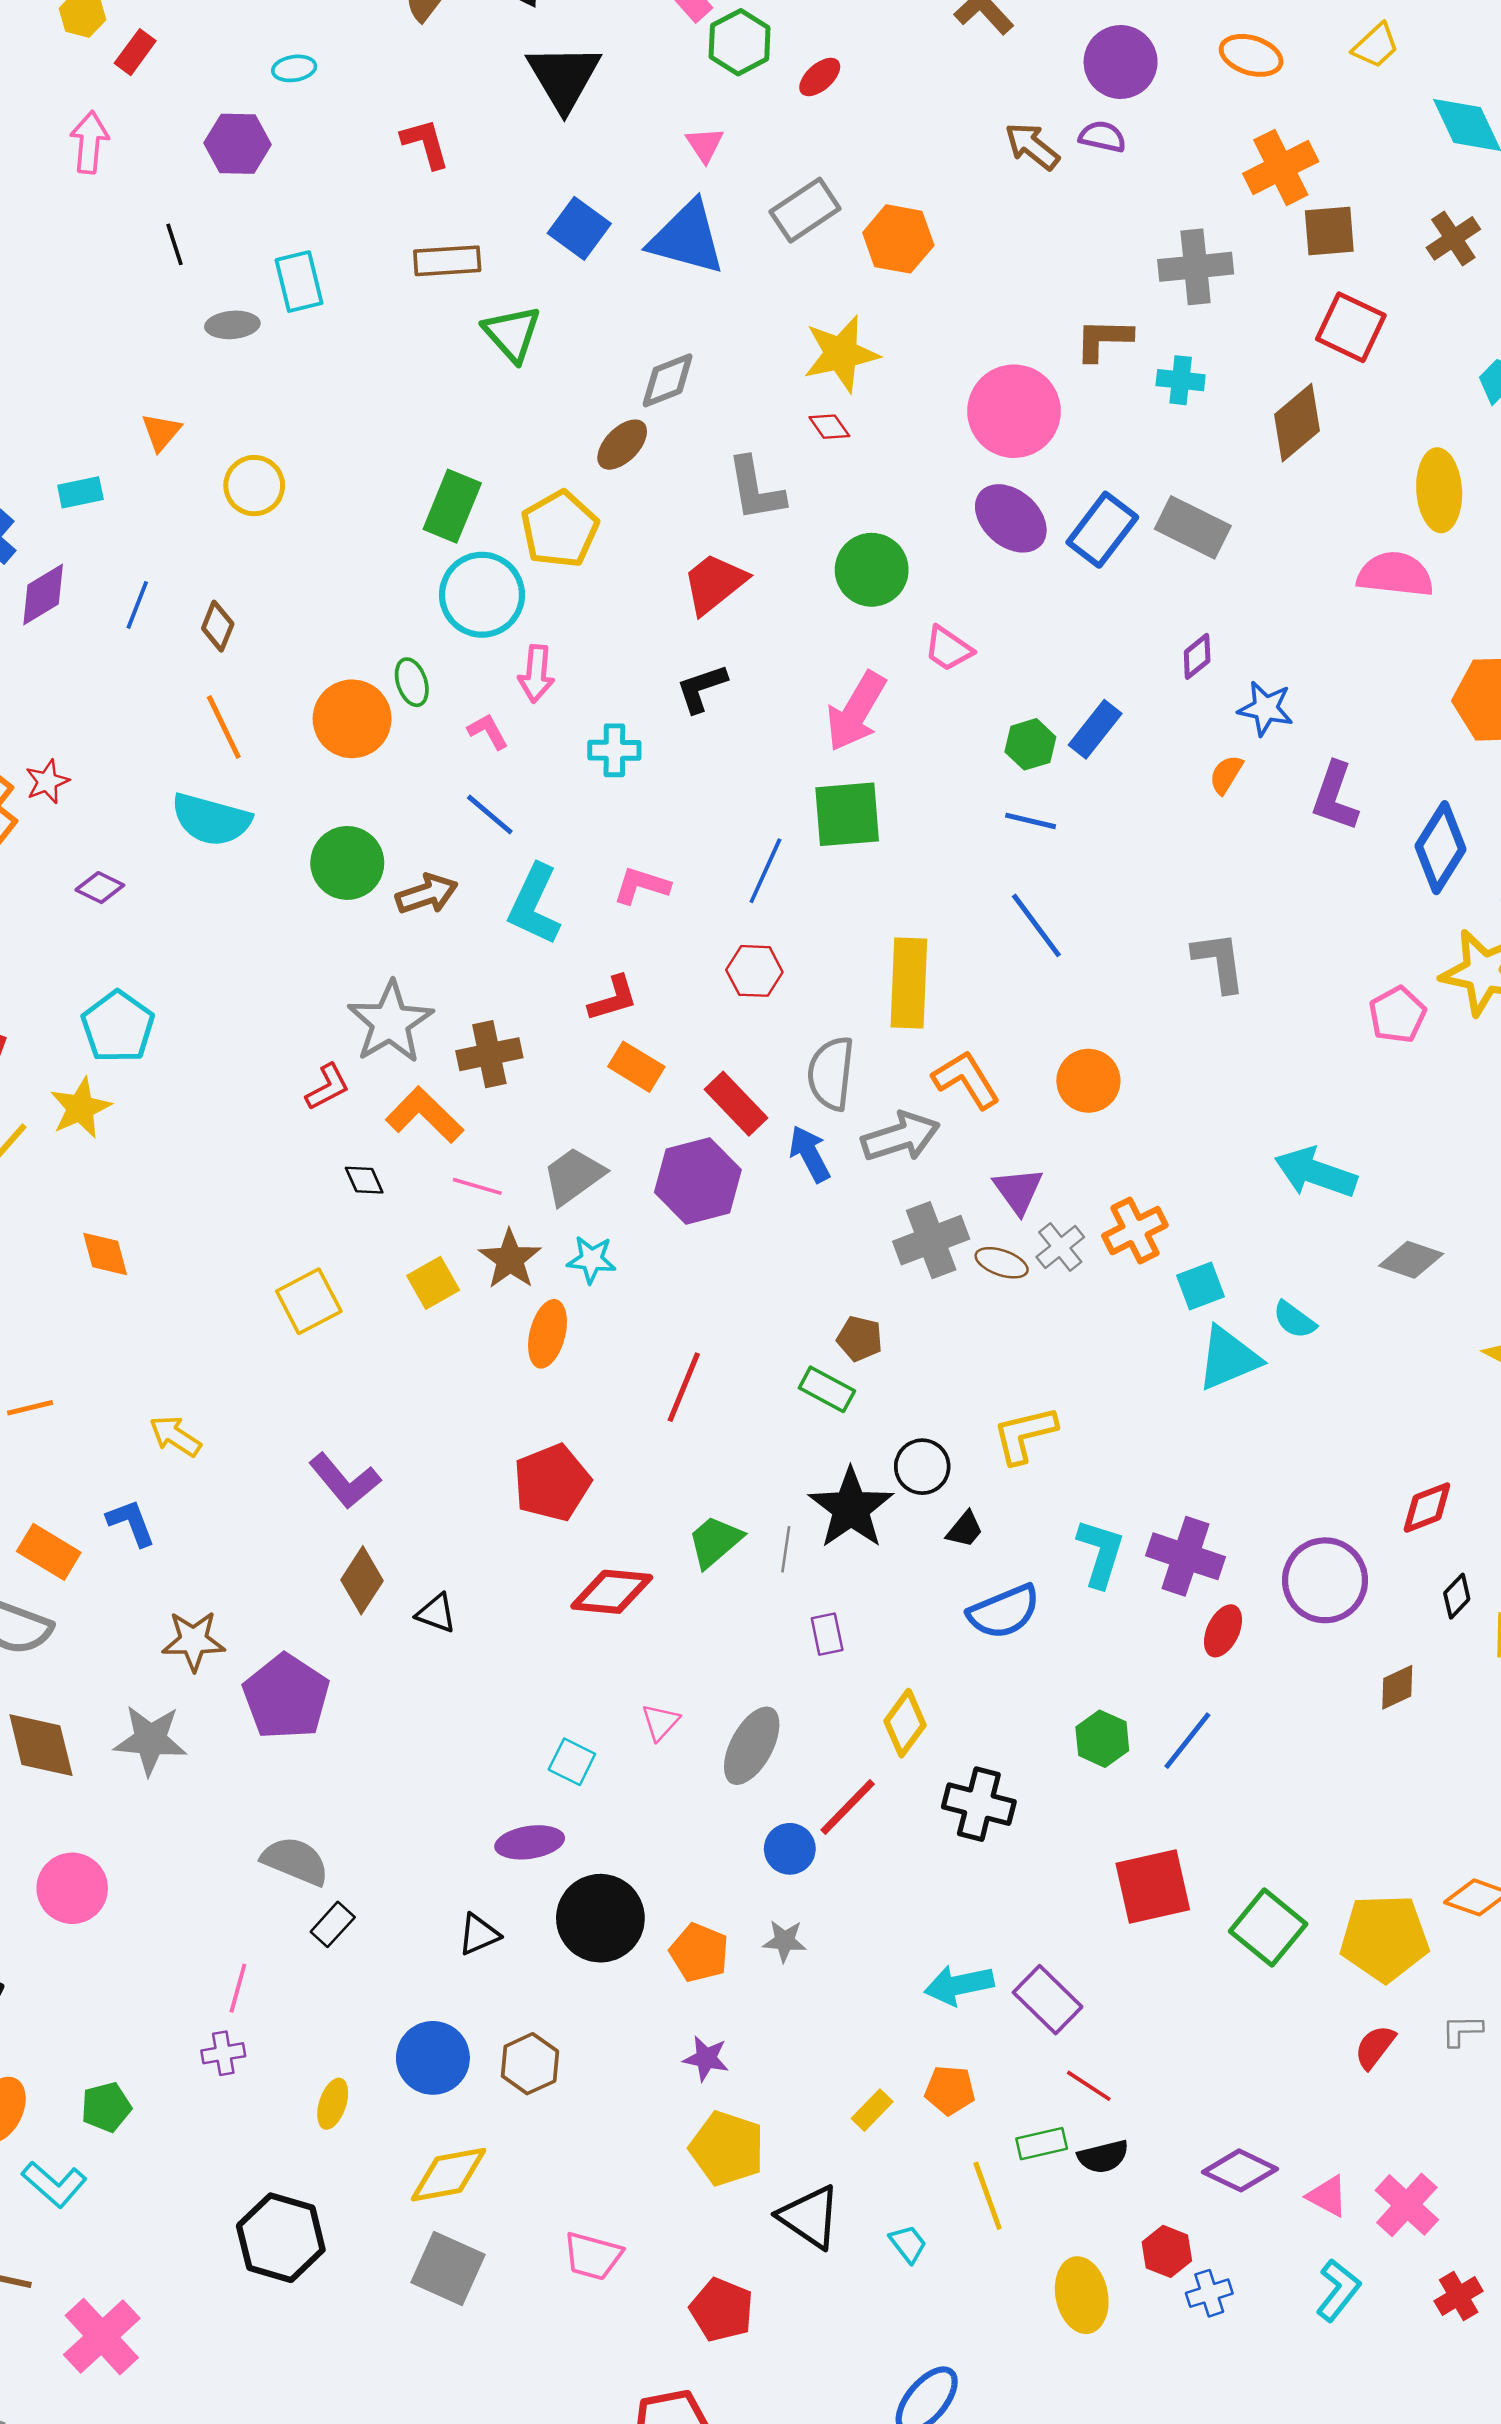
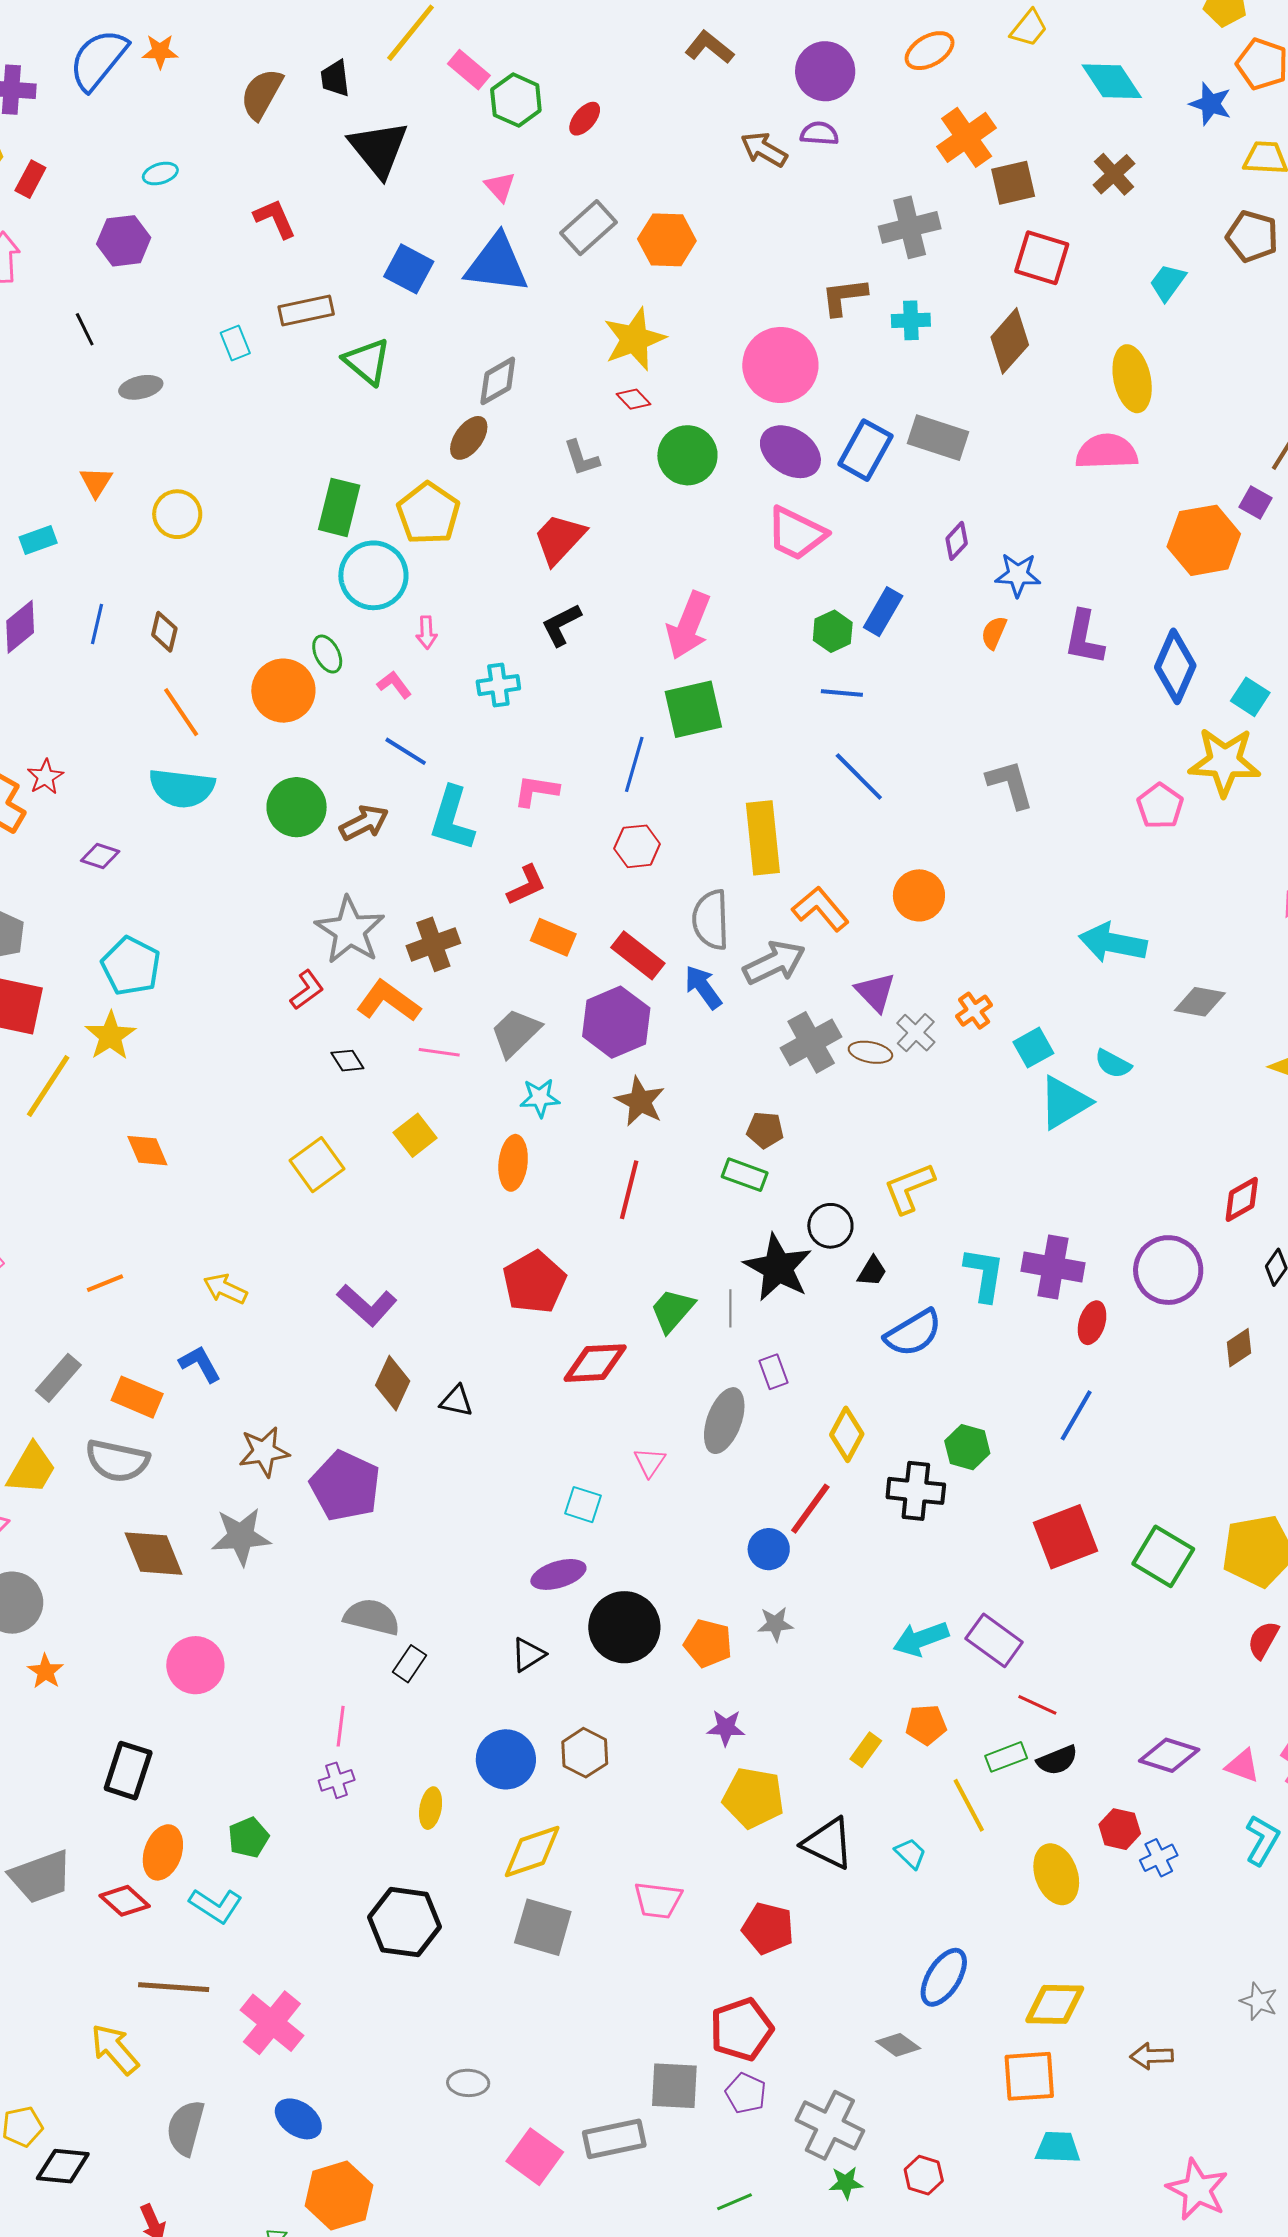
orange ellipse: (1251, 55) -> (930, 51), turned -39
cyan rectangle: (299, 282) -> (235, 343), moved, size x0.7
gray L-shape: (756, 489) -> (582, 458), size x0.7
green circle: (872, 570) -> (687, 455), moved
pink trapezoid: (948, 649) -> (796, 534), moved, size x1.5
pink arrow: (536, 674) -> (427, 633), size x0.7
orange cross: (1135, 1231) -> (974, 1011), size x0.7
brown star: (510, 1259) -> (640, 1101), moved
green hexagon: (1102, 1739) -> (967, 1447), moved
gray ellipse: (752, 1746) -> (724, 1421), moved

